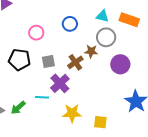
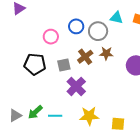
blue circle: (70, 24) -> (76, 26), moved
gray circle: (106, 37) -> (98, 31), moved
brown cross: (75, 62) -> (85, 57), moved
cyan line: (42, 97) -> (55, 116), moved

